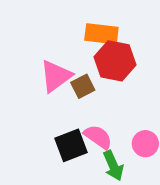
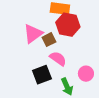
pink semicircle: (98, 137) -> (58, 59), moved

